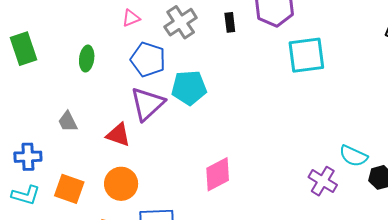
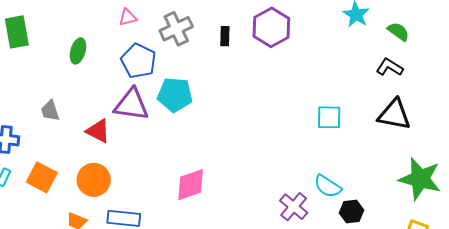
cyan square: (306, 55) -> (329, 117), moved, size x0.7
purple triangle: (147, 104) -> (131, 105), turned 42

